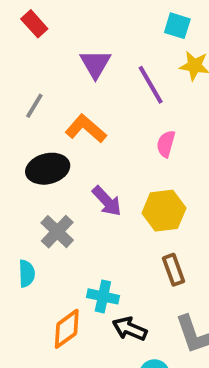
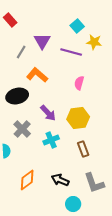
cyan square: (177, 26) -> (77, 26), moved, turned 32
purple line: (151, 85) -> (71, 52), turned -45
gray line: (34, 106) -> (21, 52), moved
cyan cross: (103, 296) -> (51, 140), moved, turned -35

